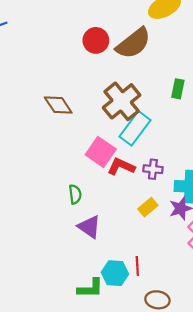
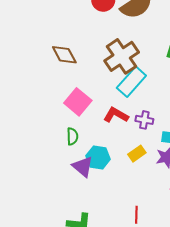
pink square: (101, 152) -> (78, 102), moved
red line: (137, 266) -> (136, 215), moved
cyan hexagon: (115, 273) -> (98, 157), moved

